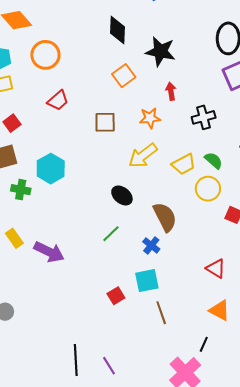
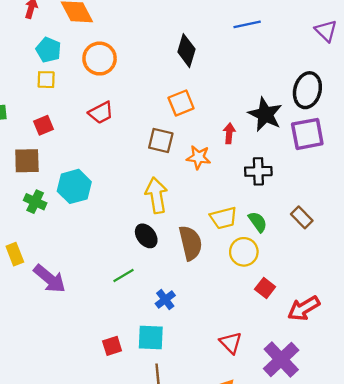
black star: (160, 51) -> (265, 114), moved
brown square: (105, 122) -> (161, 140), moved
yellow arrow: (143, 156) -> (156, 195), moved, turned 104
brown semicircle: (165, 217) -> (190, 243), moved

